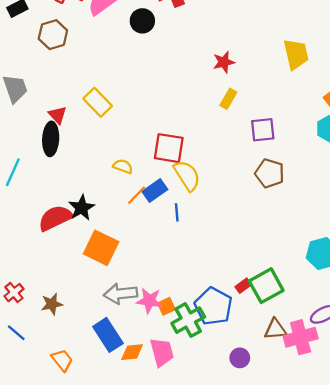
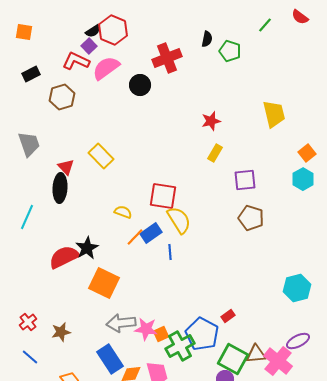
green square: (266, 286) -> (233, 359), moved, turned -32
pink cross: (301, 337) -> (278, 361), turned -36

